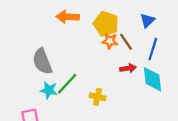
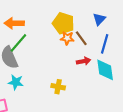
orange arrow: (68, 17) -> (14, 23), moved
green line: (67, 84) -> (18, 43), moved

